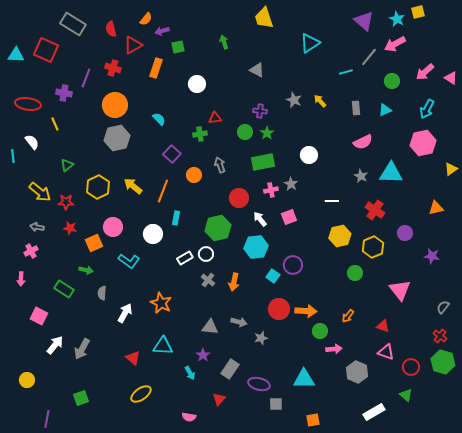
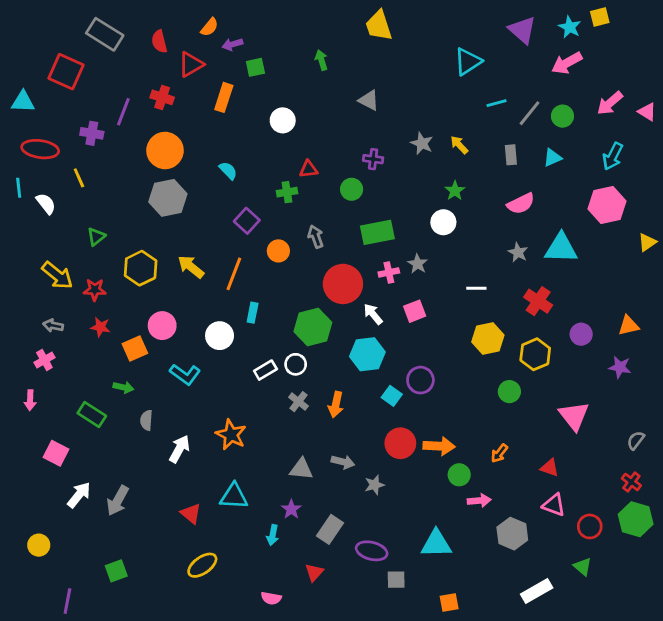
cyan triangle: (310, 43) -> (468, 62), moved
cyan triangle: (16, 55) -> (23, 102), moved
gray line: (369, 57) -> (529, 113), moved
green star: (267, 133) -> (455, 191), moved
cyan line: (13, 156) -> (19, 188), moved
red circle: (239, 198) -> (343, 284), size x1.4
orange triangle: (436, 208) -> (628, 326), moved
cyan arrow: (190, 373) -> (273, 535), turned 40

